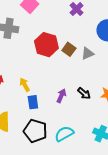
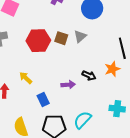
yellow arrow: (25, 85) -> (26, 78), moved
purple arrow: (61, 96) -> (68, 85), turned 80

